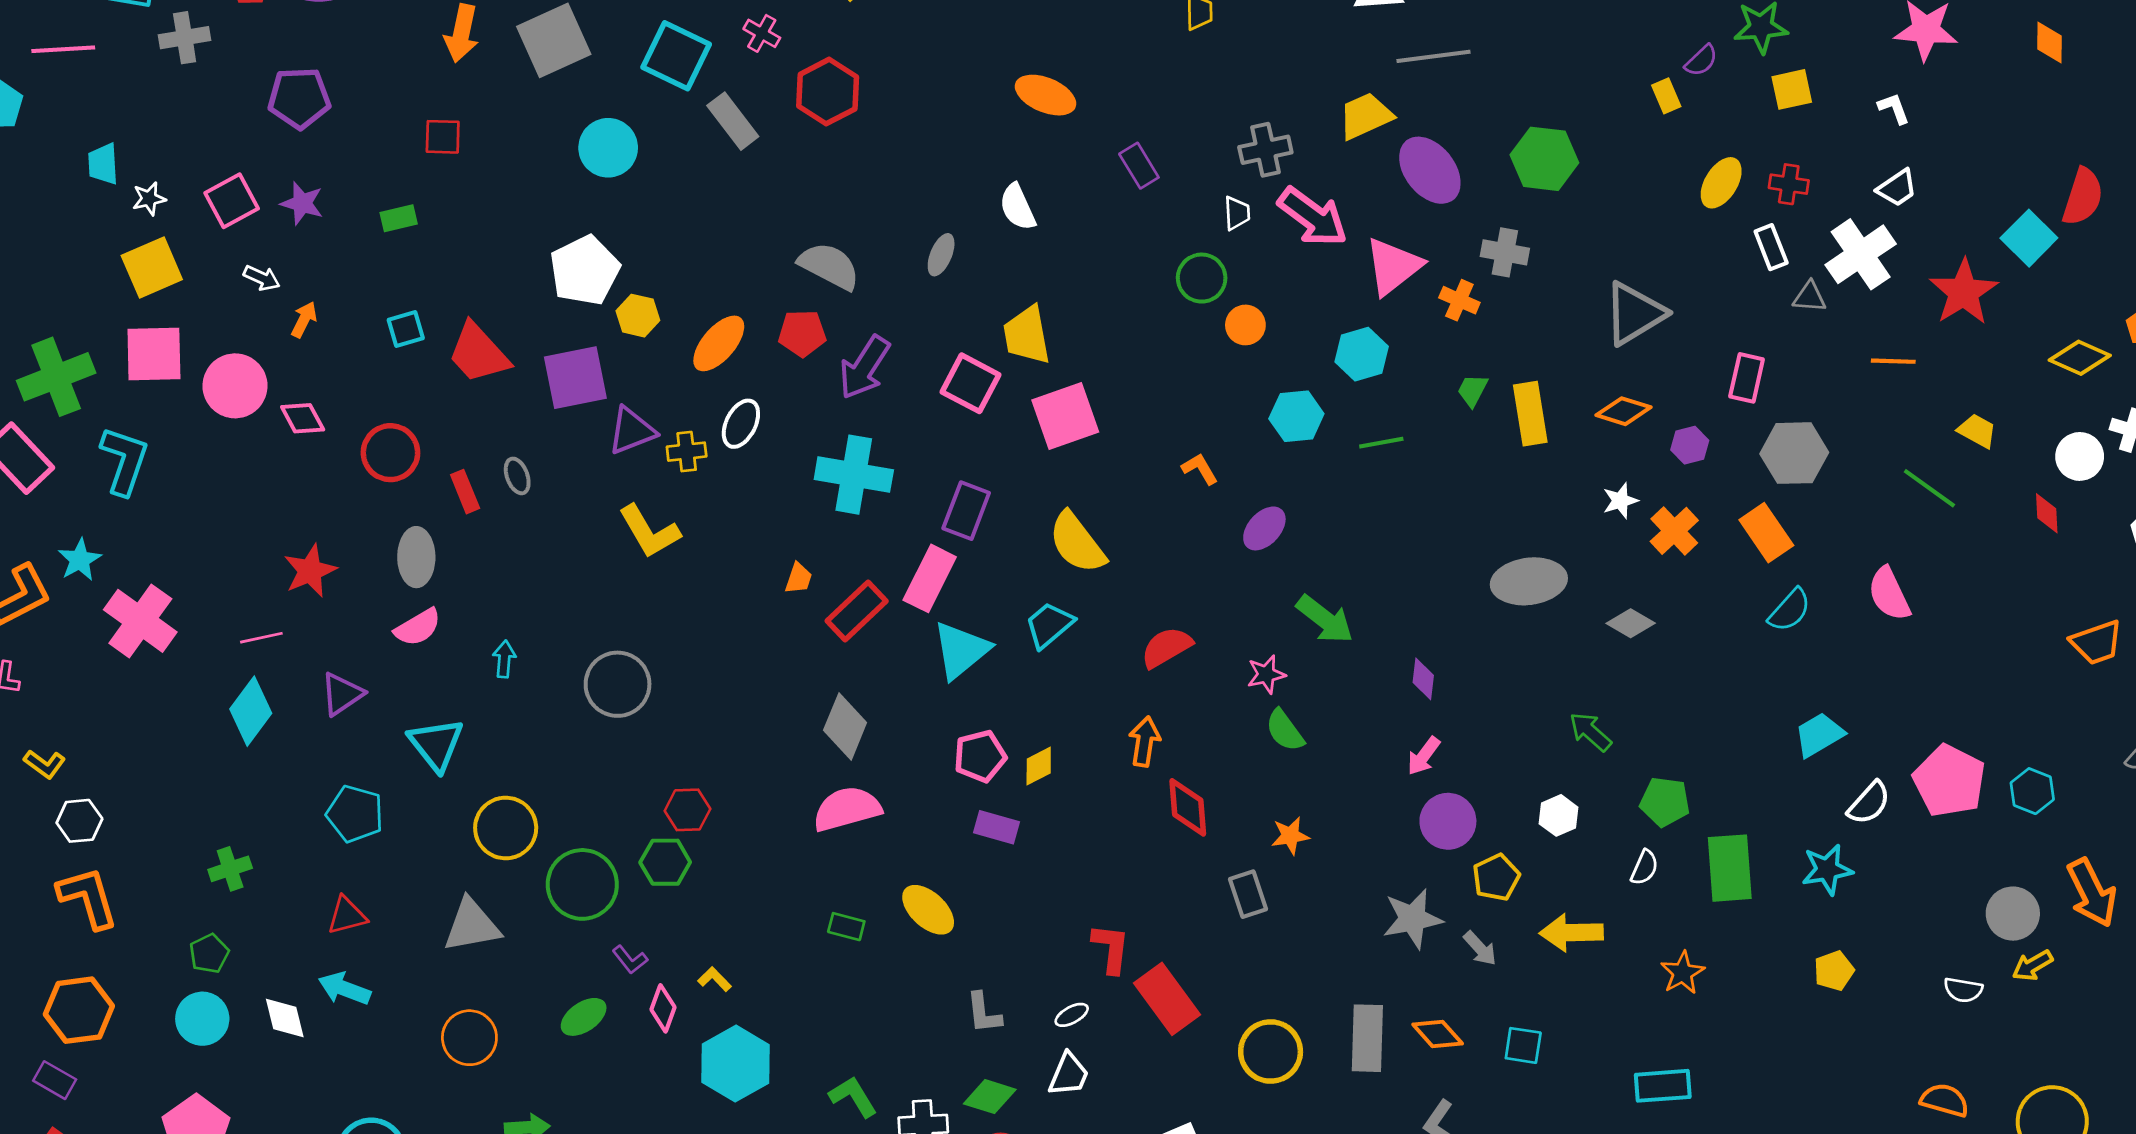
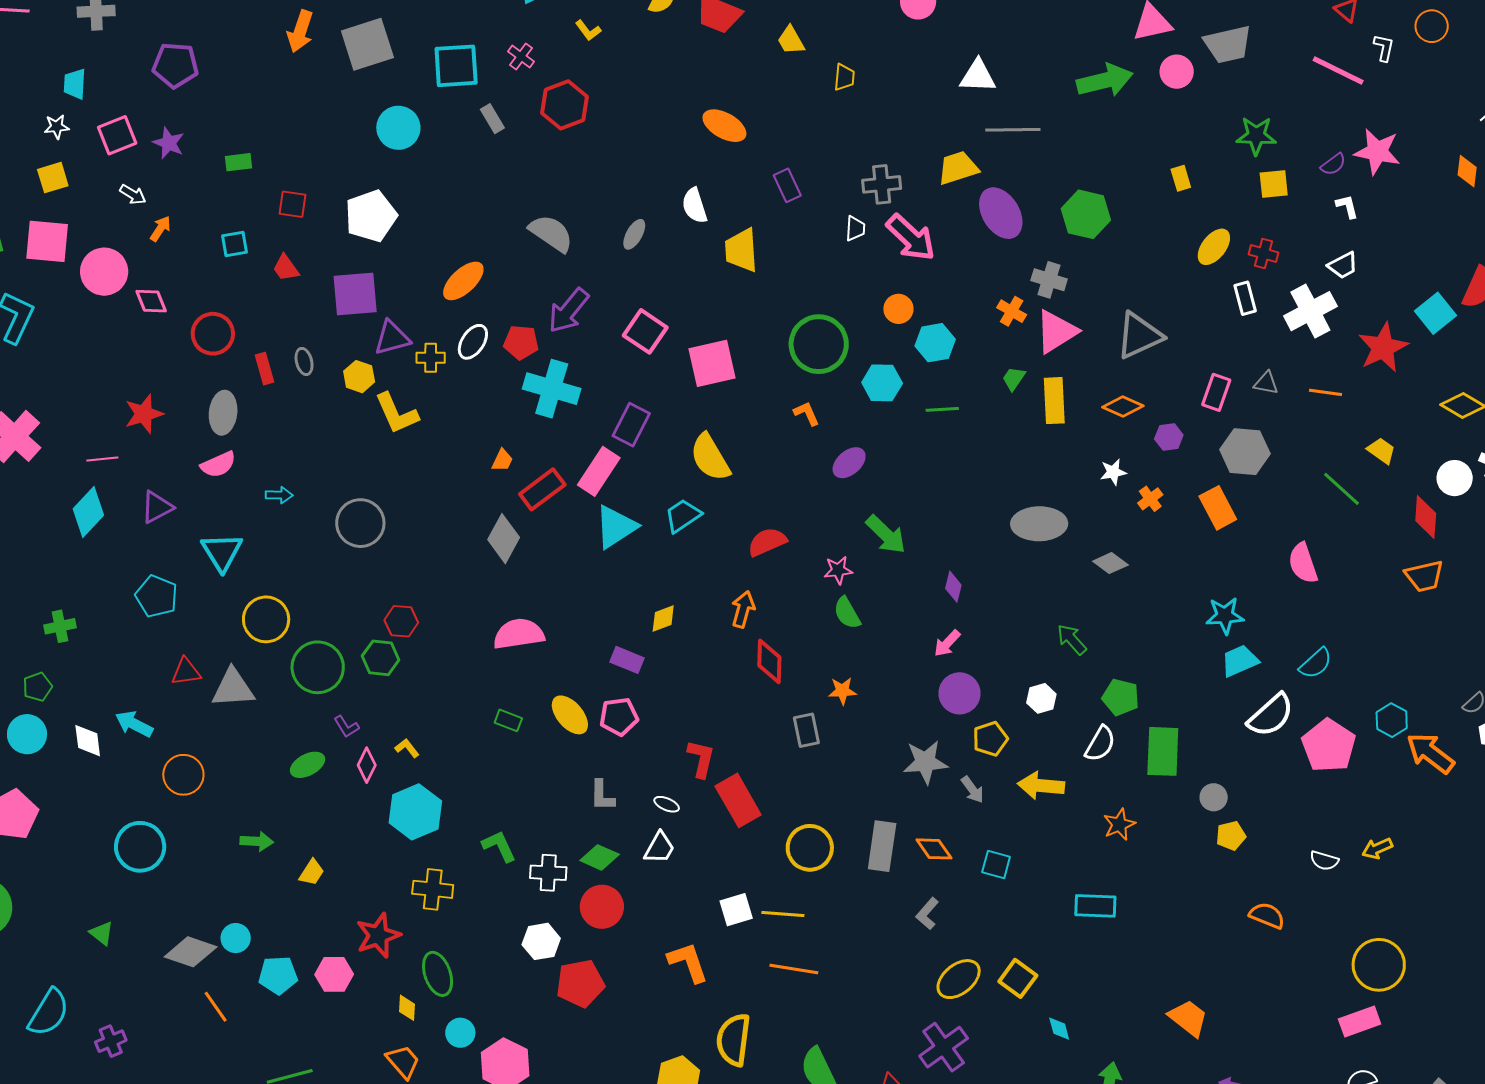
cyan square: (676, 56) -> (456, 66), turned -36
purple semicircle: (1701, 61) -> (1333, 164), moved
gray rectangle: (733, 121) -> (492, 119), size x0.7
red square: (443, 137) -> (293, 204), moved
cyan trapezoid: (103, 164) -> (75, 84), moved
pink triangle: (1393, 266) -> (1056, 331), moved
yellow square: (152, 267) -> (53, 178), size x0.7
green circle: (1202, 278) -> (819, 344), moved, size x1.6
gray triangle: (1810, 297) -> (1266, 383), moved
yellow hexagon: (638, 316) -> (359, 377), moved
orange circle: (1245, 325) -> (898, 309), moved
red pentagon: (802, 333) -> (521, 342), moved
yellow trapezoid: (1027, 335) -> (741, 250), moved
red trapezoid: (478, 353) -> (286, 268), size x0.6
red diamond: (2047, 513) -> (1426, 517), size x1.4
orange cross: (1674, 531) -> (1150, 499), size x0.7
cyan semicircle: (1790, 610) -> (1316, 663), moved
orange trapezoid: (2097, 642) -> (1424, 576), moved
cyan arrow: (504, 659) -> (279, 495), turned 80
gray diamond: (845, 726) -> (504, 539), moved
pink pentagon: (980, 756) -> (619, 716), moved
pink pentagon: (1949, 781) -> (1329, 746), moved
white semicircle: (1869, 803) -> (1271, 715), size x1.4
white semicircle: (1644, 867) -> (1100, 744), size x1.4
cyan star: (1827, 870) -> (1225, 616), moved
orange arrow: (2092, 893) -> (1430, 753), moved, turned 147
gray circle: (2013, 914) -> (1214, 797), moved, size x0.7
red triangle: (347, 916) -> (186, 672), moved
white ellipse: (1072, 1015) -> (667, 804), turned 45
orange circle: (469, 1038) -> (183, 775), moved
orange semicircle: (1945, 1100) -> (1267, 916), moved

